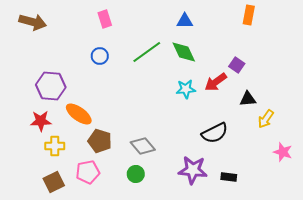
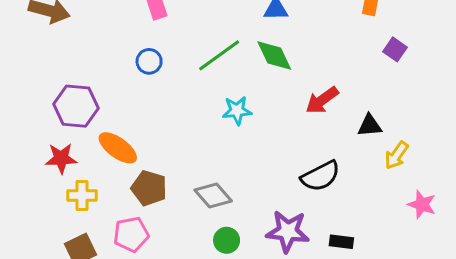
purple square: (237, 65) -> (395, 49), moved
cyan star: (186, 89) -> (237, 111), moved
green circle: (136, 174) -> (227, 240), moved

